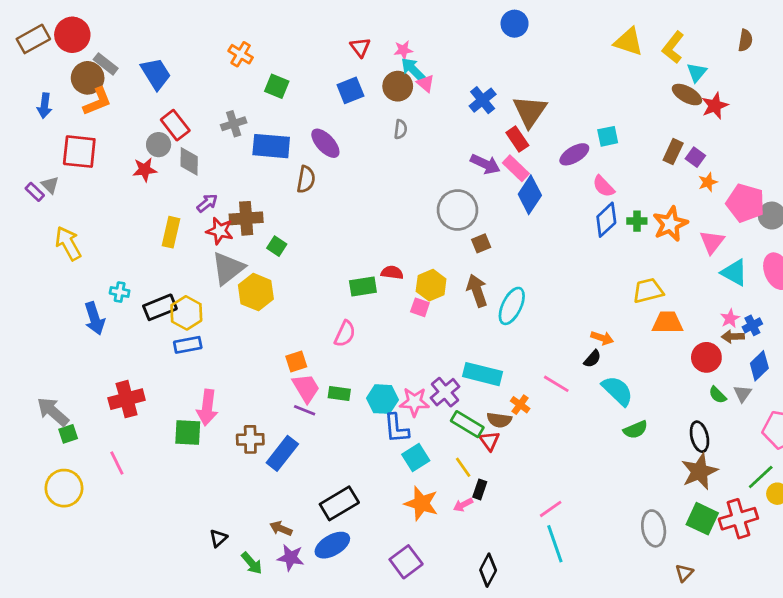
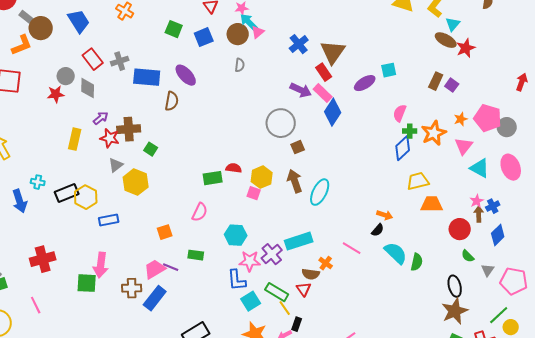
blue trapezoid: (156, 74) -> (79, 21), moved
brown circle: (88, 78) -> (41, 28), moved
pink triangle: (426, 83) -> (258, 32), turned 40
green square: (277, 86) -> (174, 29), moved
red rectangle: (175, 125) -> (93, 59), moved
orange star: (708, 182) -> (461, 119), moved
pink semicircle: (604, 186) -> (400, 113), moved, turned 66
blue diamond: (606, 220) -> (403, 148), moved
gray triangle: (228, 268) -> (116, 165), size x0.6
brown arrow: (733, 337) -> (479, 214), turned 91
blue rectangle: (188, 345) -> (109, 220), moved
cyan rectangle: (483, 374) -> (299, 241), turned -32
pink trapezoid: (306, 388) -> (155, 269), moved, turned -90
gray triangle: (743, 394) -> (488, 270), moved
cyan hexagon: (382, 399) -> (236, 235), moved
green rectangle: (467, 424) -> (277, 292), moved
green semicircle: (636, 430) -> (417, 262), moved, turned -54

